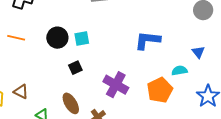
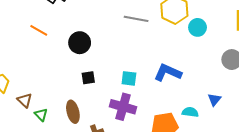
cyan square: (82, 39) -> (129, 78), moved
purple cross: (116, 85) -> (123, 107), turned -30
brown triangle: (21, 92) -> (25, 100), moved

